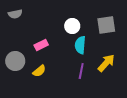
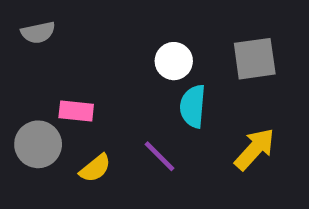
pink rectangle: (41, 45) -> (76, 111), moved, turned 32
purple line: (81, 71) -> (159, 156), moved, turned -56

